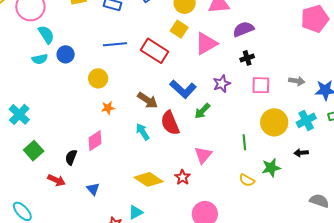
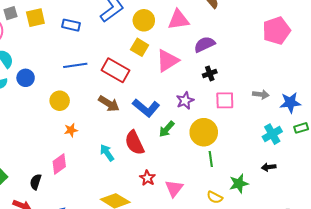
brown arrow: (148, 100) -> (109, 104), moved
yellow circle: (274, 122) -> (204, 132), moved
pink triangle: (203, 155) -> (174, 188), moved
red star: (182, 177) -> (147, 178), moved

